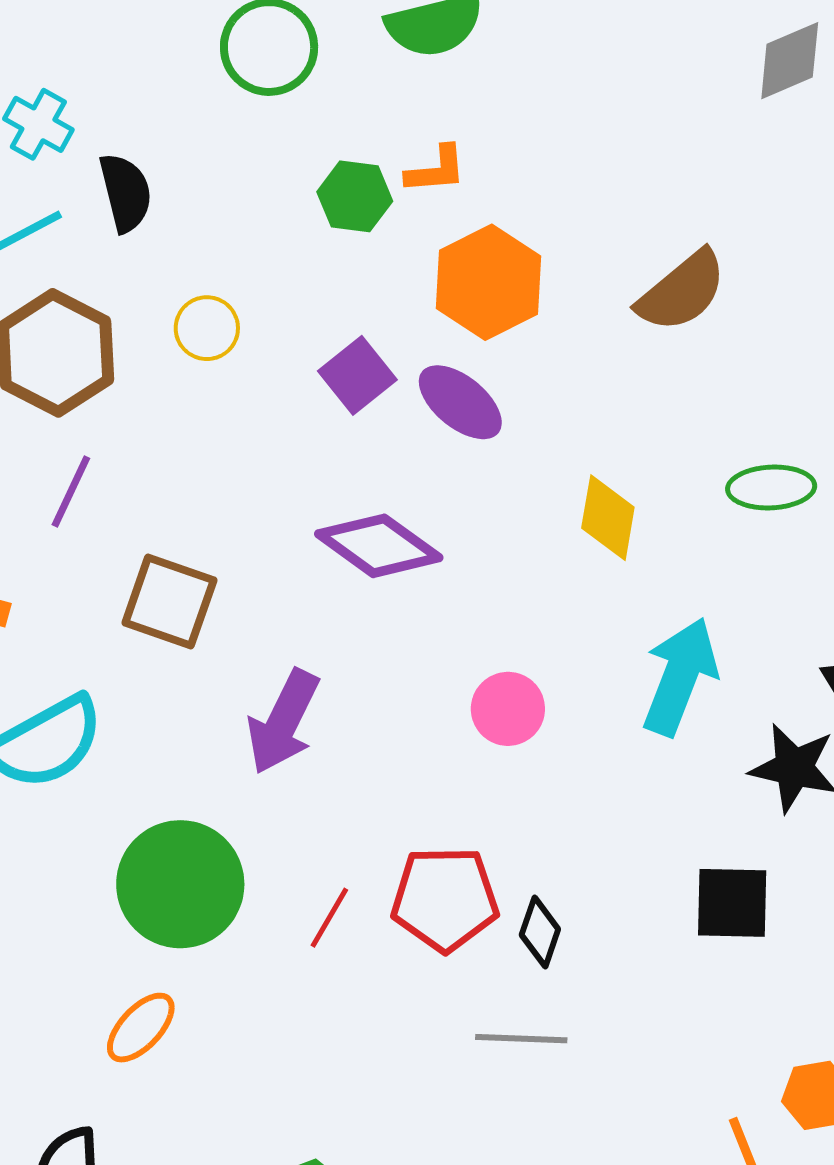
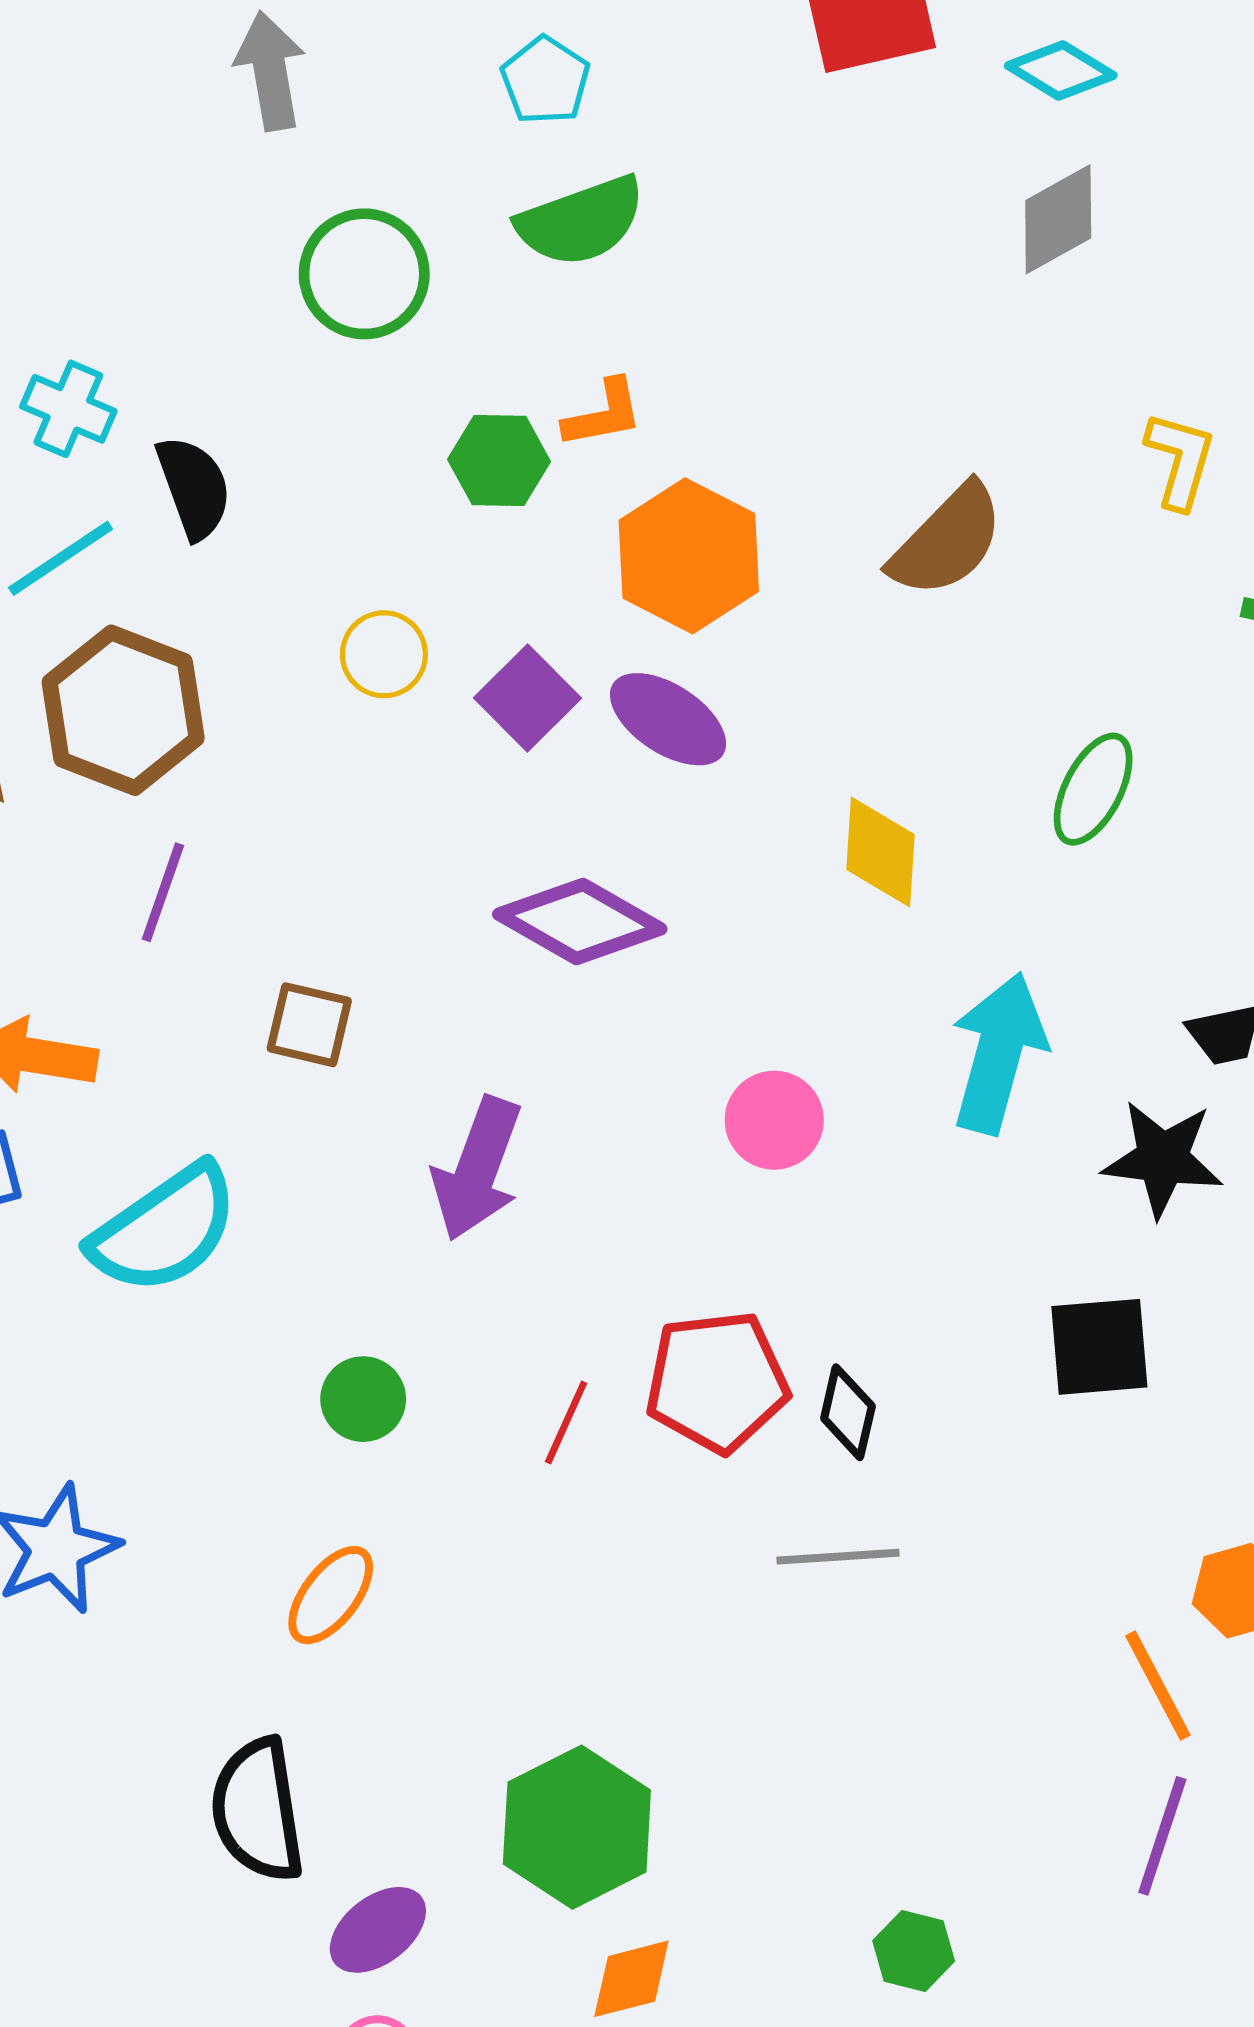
yellow circle: (207, 328) -> (384, 654), moved
green ellipse: (771, 487) -> (1093, 789), turned -54
brown square: (169, 601) -> (309, 1025), size x0.7
green circle: (180, 884) -> (363, 1399), size x0.5

